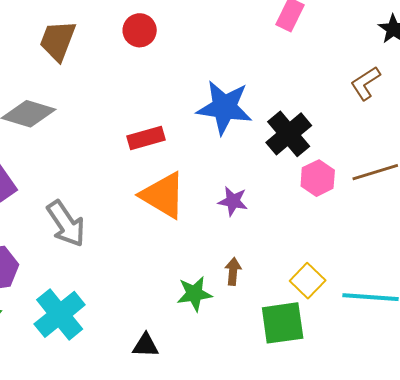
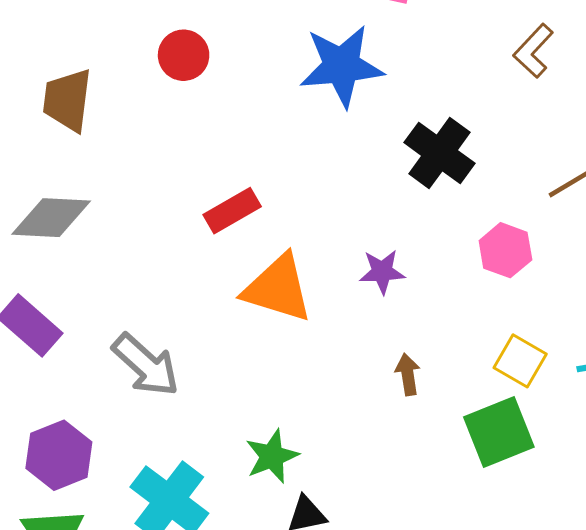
blue star: (224, 107) -> (342, 66), moved
pink hexagon: (318, 178) -> (505, 250), moved
green star: (194, 294) -> (272, 456), moved

